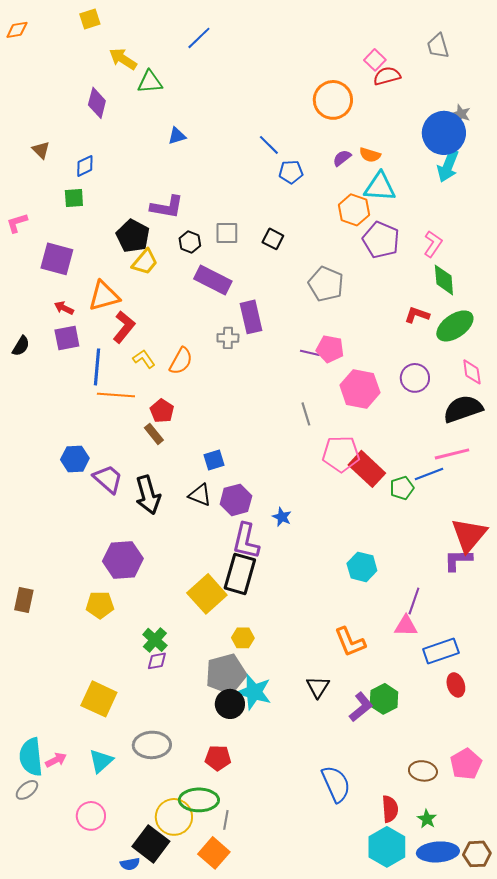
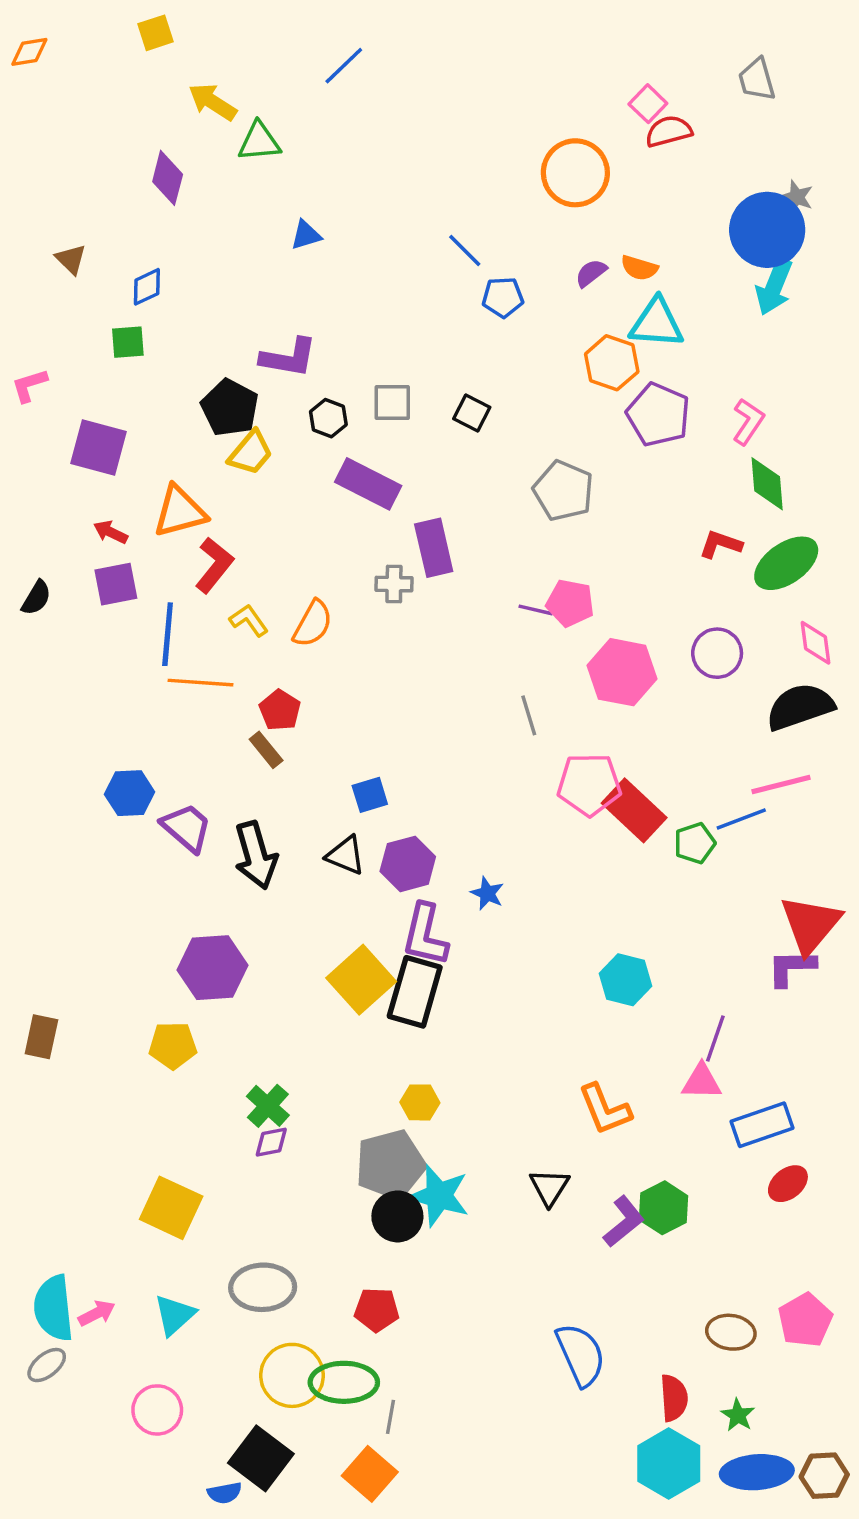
yellow square: (207, 594) -> (361, 980), moved
red ellipse: (456, 685) -> (788, 1184), turned 70
yellow circle: (174, 817) -> (292, 1375), moved

